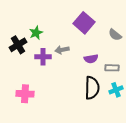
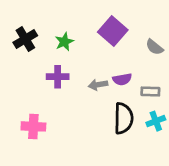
green star: (36, 33) -> (64, 42), moved
black cross: (18, 45) -> (25, 39), moved
gray arrow: (62, 50) -> (98, 85), moved

